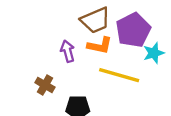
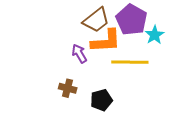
orange L-shape: (100, 46) -> (106, 41), size x1.4

